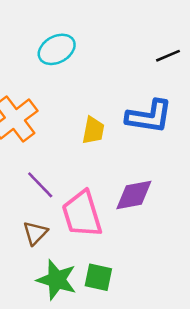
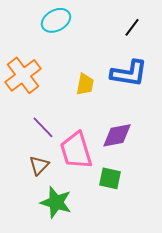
black line: (168, 56) -> (132, 27), moved, turned -30
green square: (98, 277) -> (110, 178), moved

